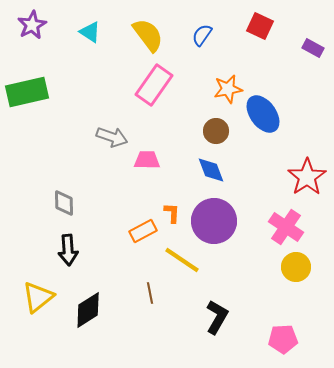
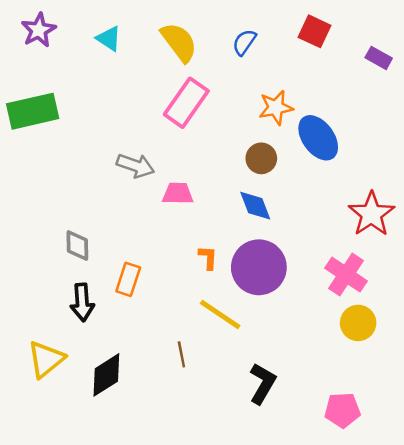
orange rectangle: (143, 231) -> (128, 279), moved, turned -44

